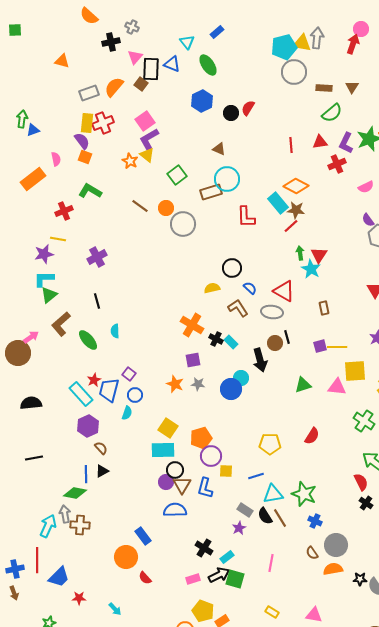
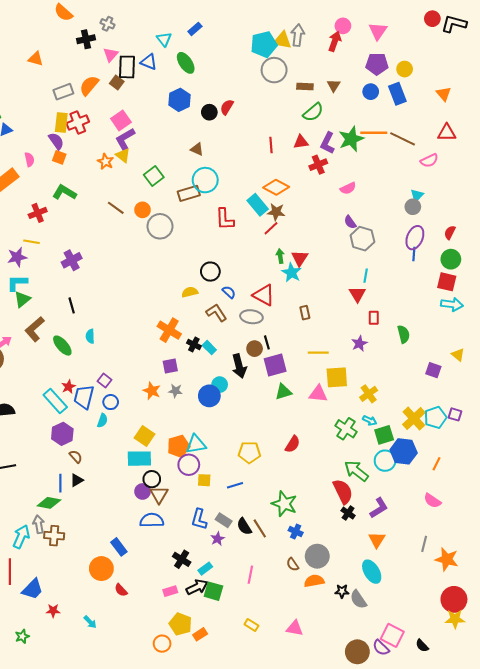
purple square: (320, 346) -> (275, 365), moved, size x1.6
red semicircle: (361, 482) -> (343, 491), size x1.4
blue L-shape: (205, 488) -> (199, 519), moved
cyan triangle: (273, 494) -> (196, 444), moved

